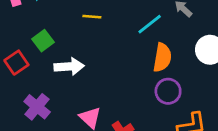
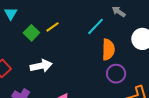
yellow line: (92, 17) -> (53, 27), turned -32
green square: (43, 41) -> (31, 33), moved

